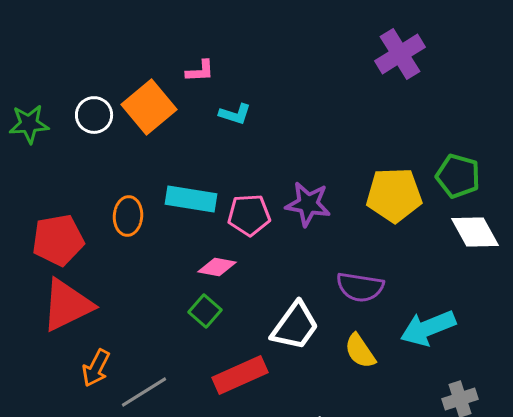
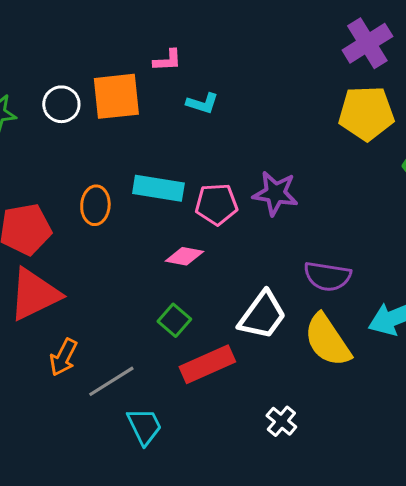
orange square: (149, 107) -> (116, 96), turned 34
yellow pentagon: (394, 195) -> (366, 113), moved
green square: (205, 311) -> (174, 320), moved
yellow semicircle: (360, 351) -> (327, 340), size x1.5

